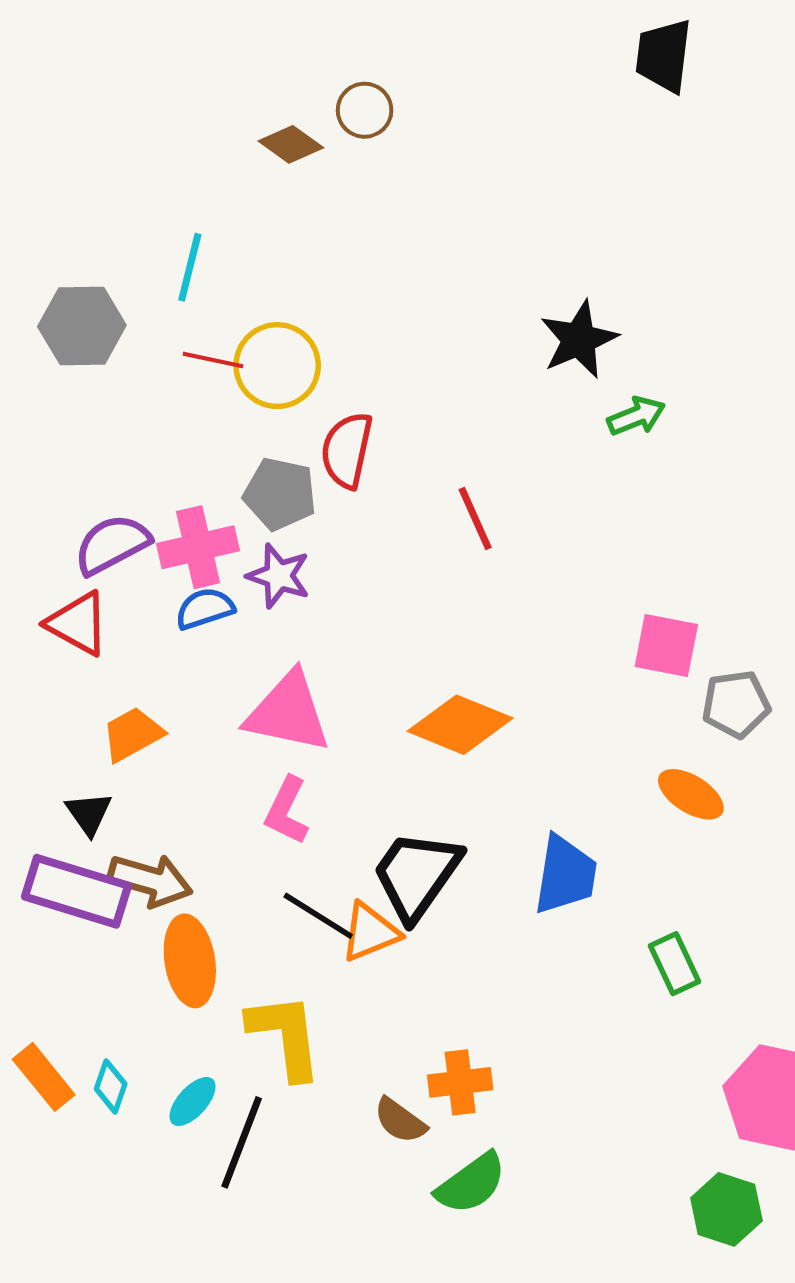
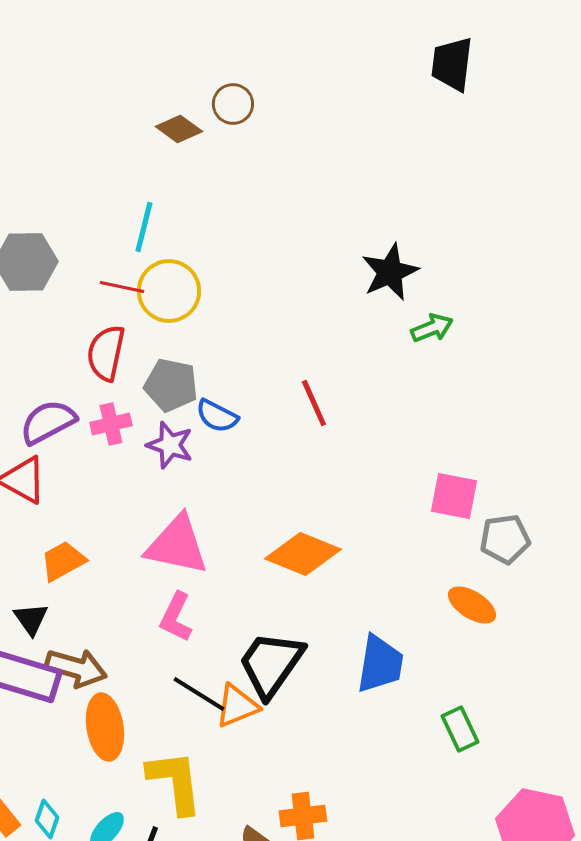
cyan line: (190, 267) -> (144, 227), moved
red semicircle: (347, 450) -> (106, 353), moved
pink cross: (198, 547) -> (111, 424), size x0.7
blue semicircle: (205, 609) -> (217, 416), moved, turned -135

